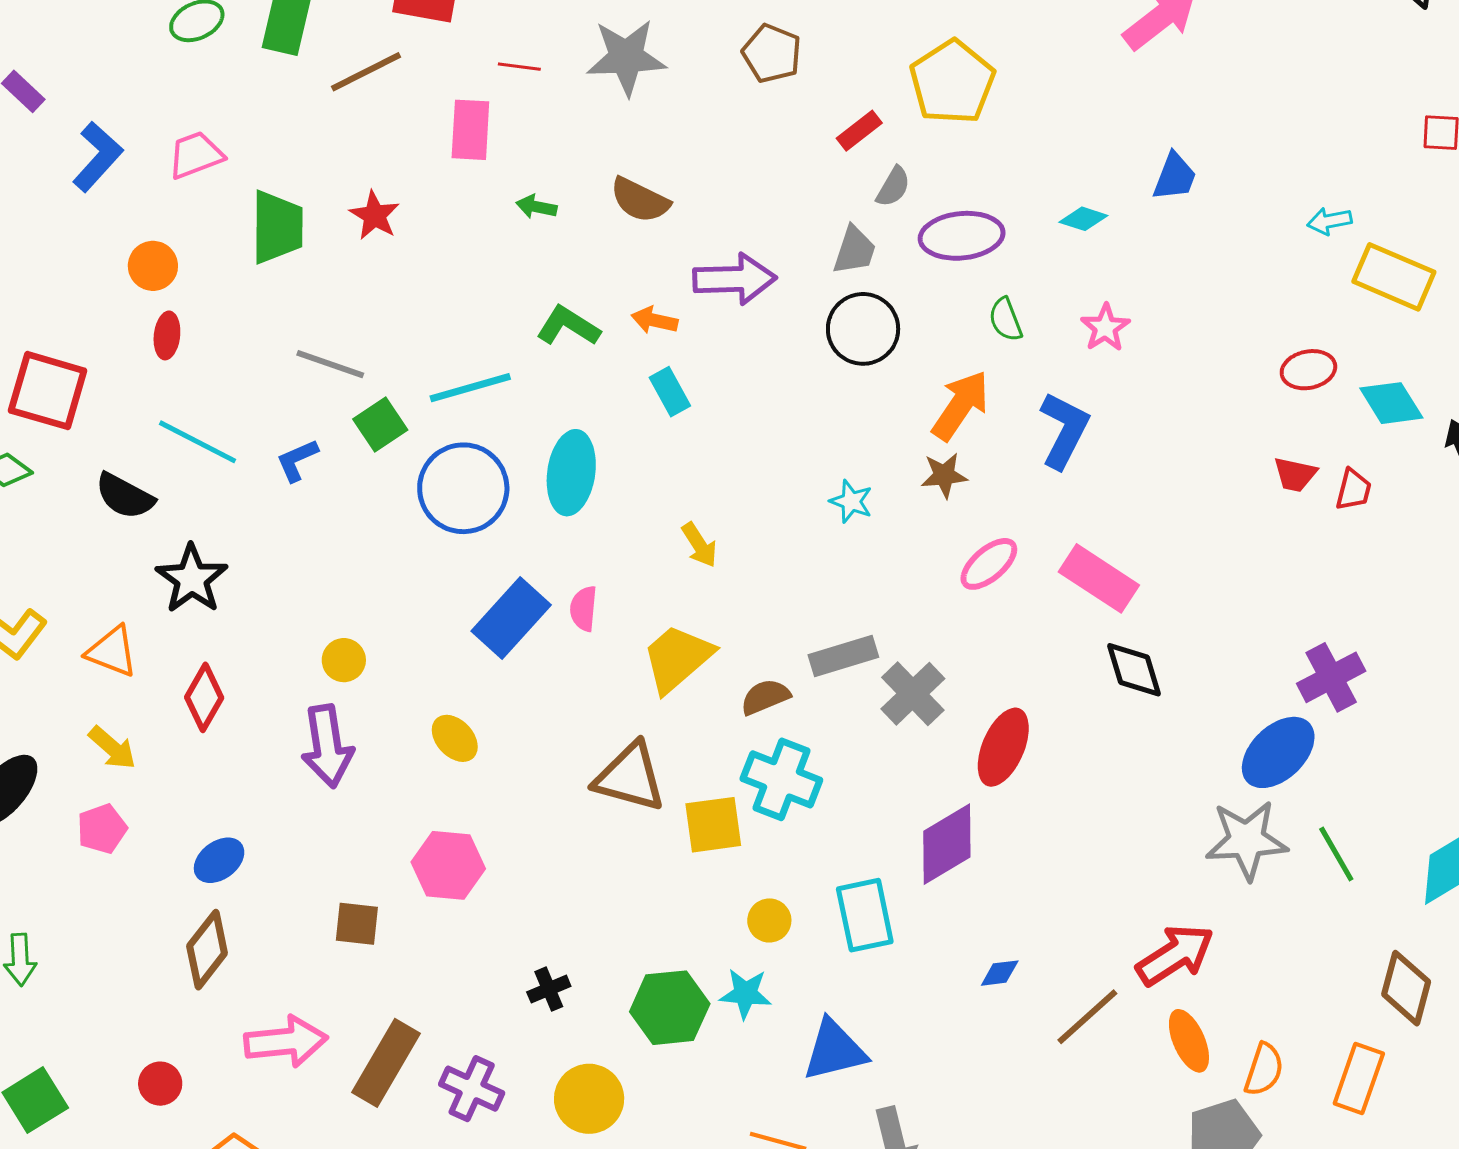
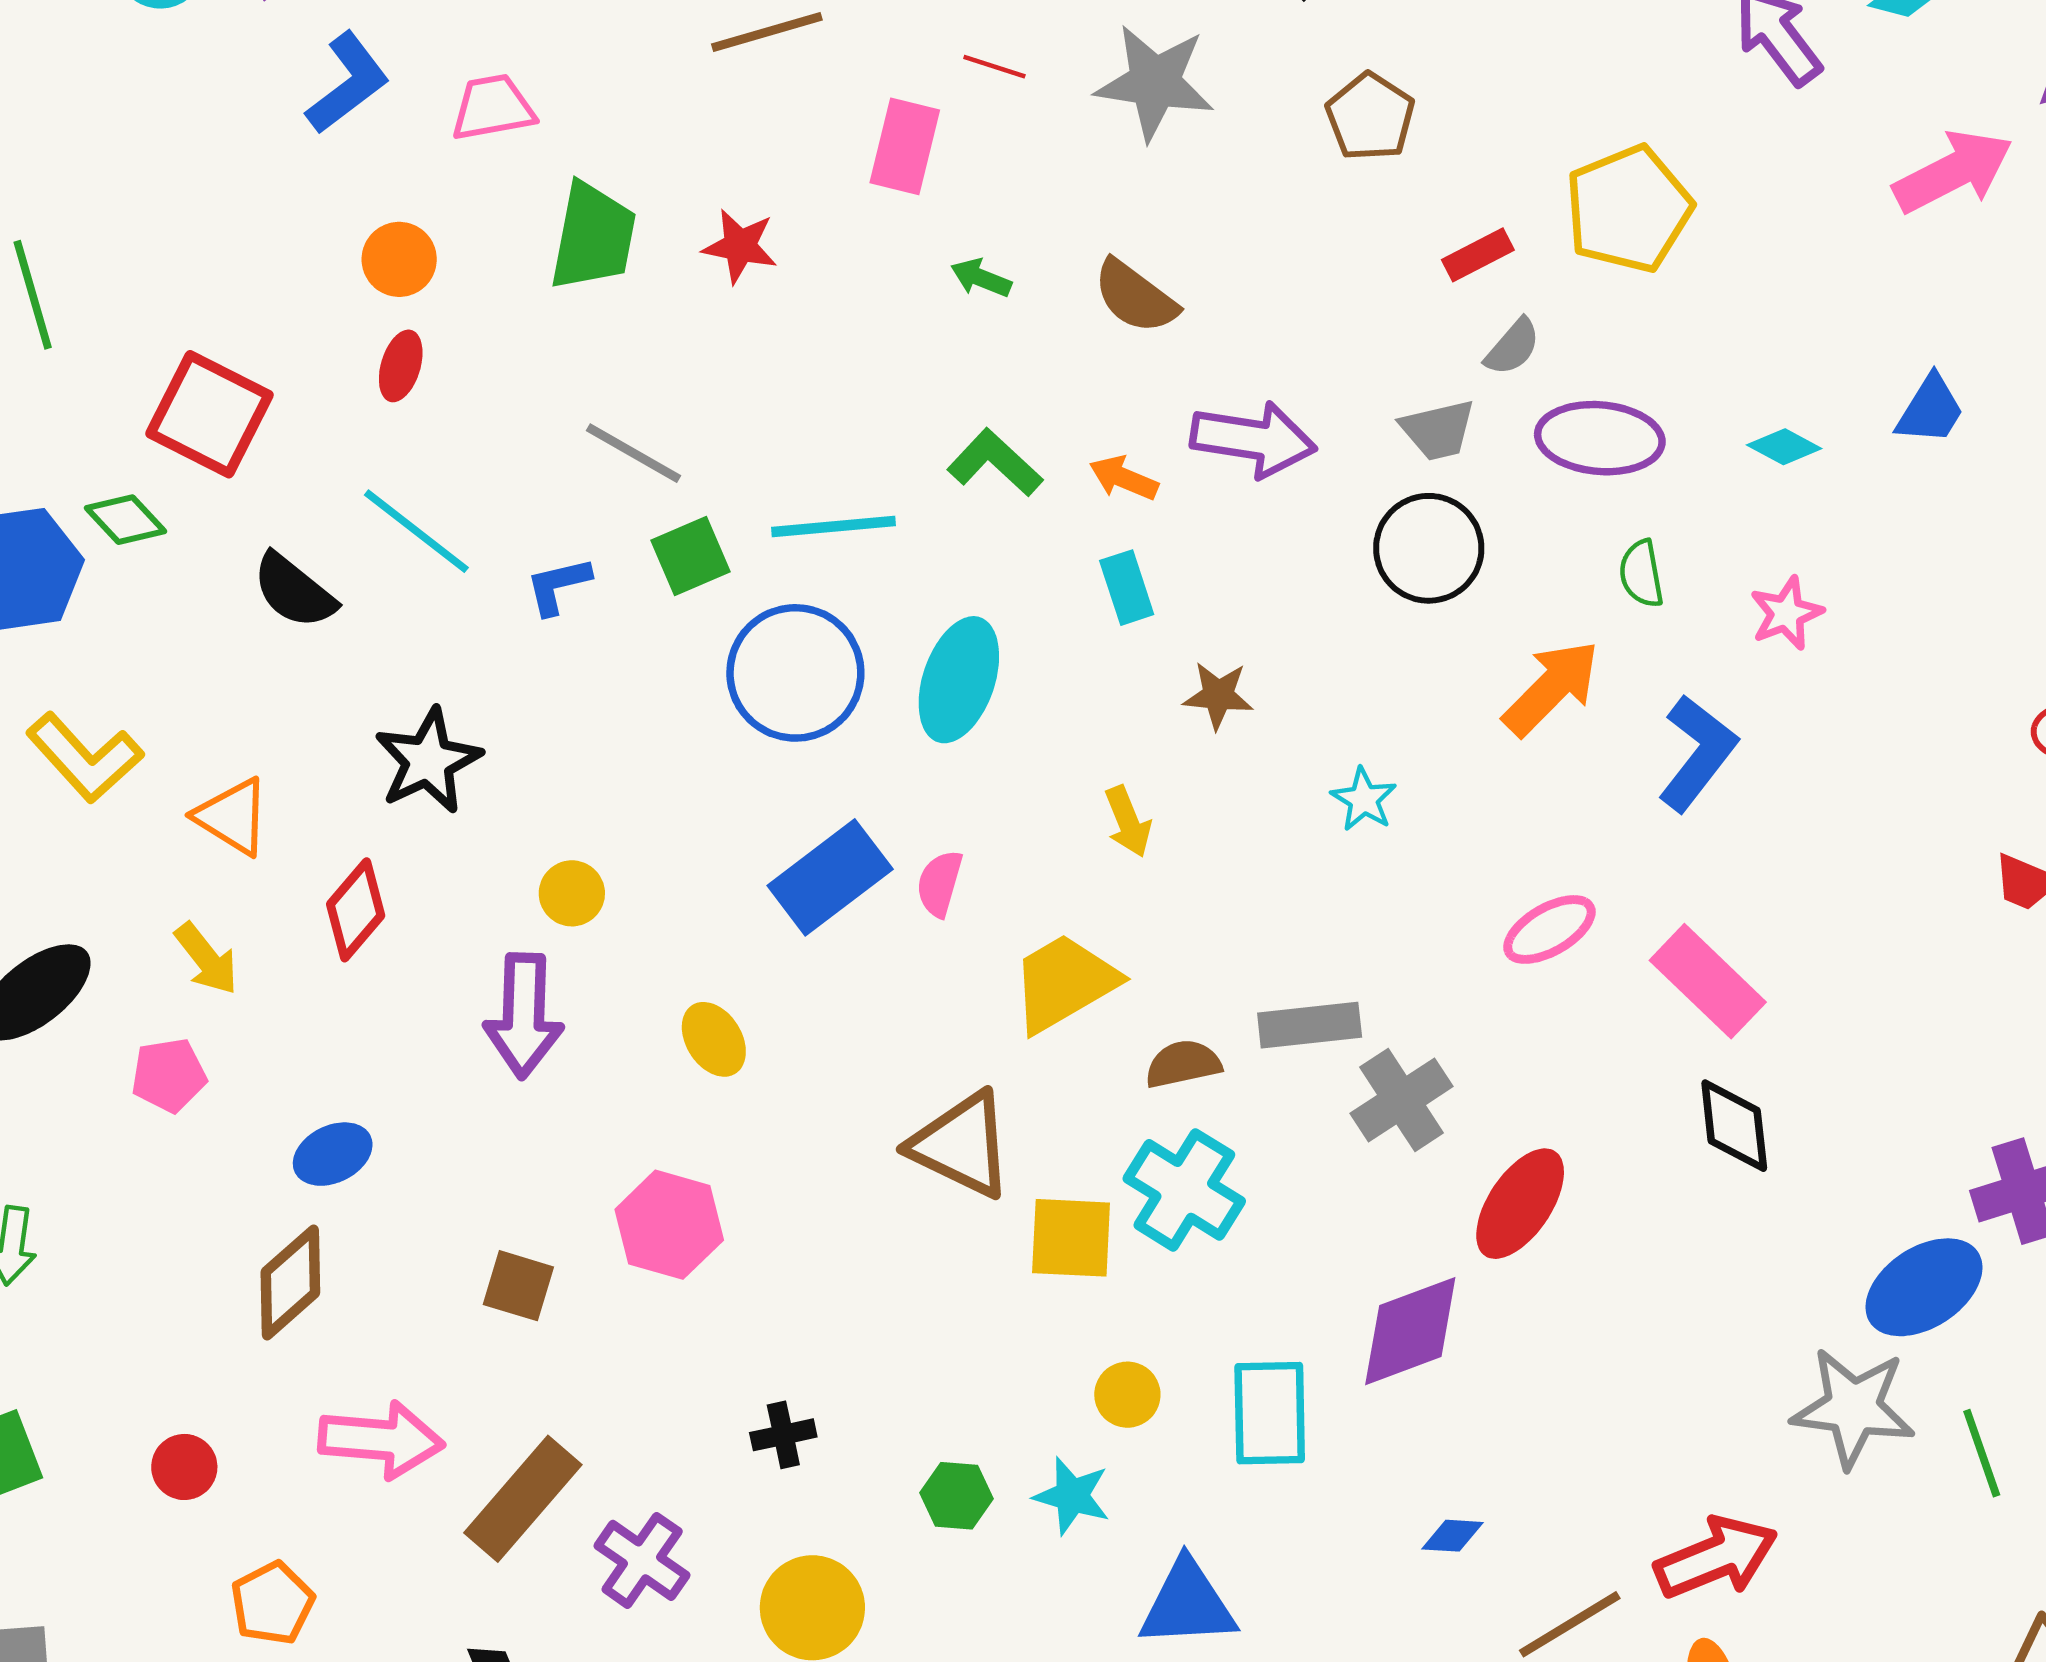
red star: (375, 215) -> (740, 246), turned -30
gray trapezoid: (854, 250) -> (1438, 430), turned 48
brown star: (944, 475) -> (1218, 695), moved
black star: (192, 579) -> (428, 761), moved
green hexagon: (670, 1008) -> (956, 1496), size x0.6

